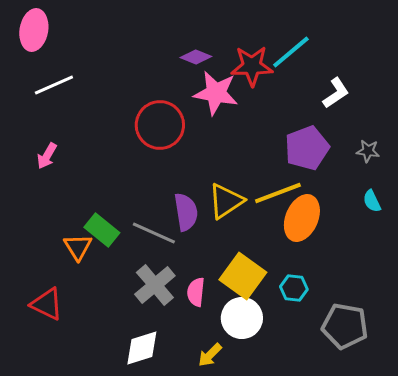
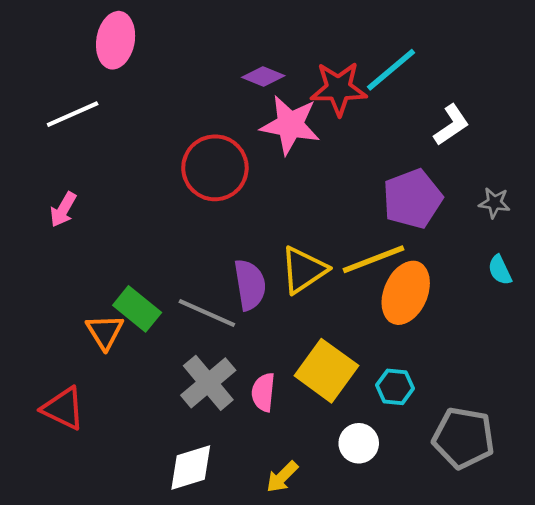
pink ellipse: (34, 30) -> (116, 40), moved
white circle: (242, 318) -> (359, 443), moved, size x0.7

